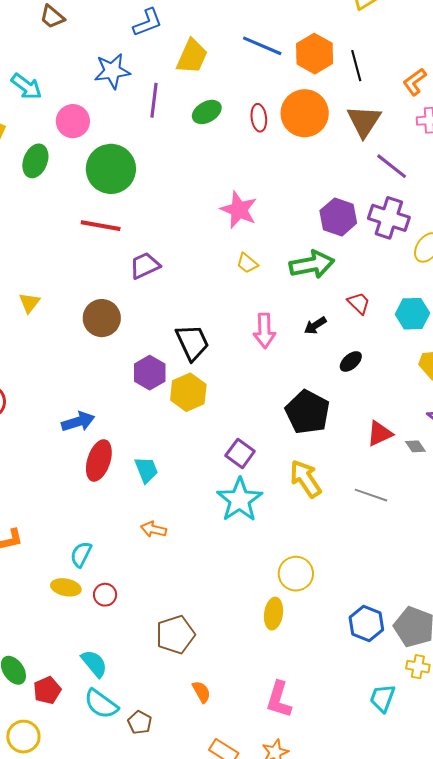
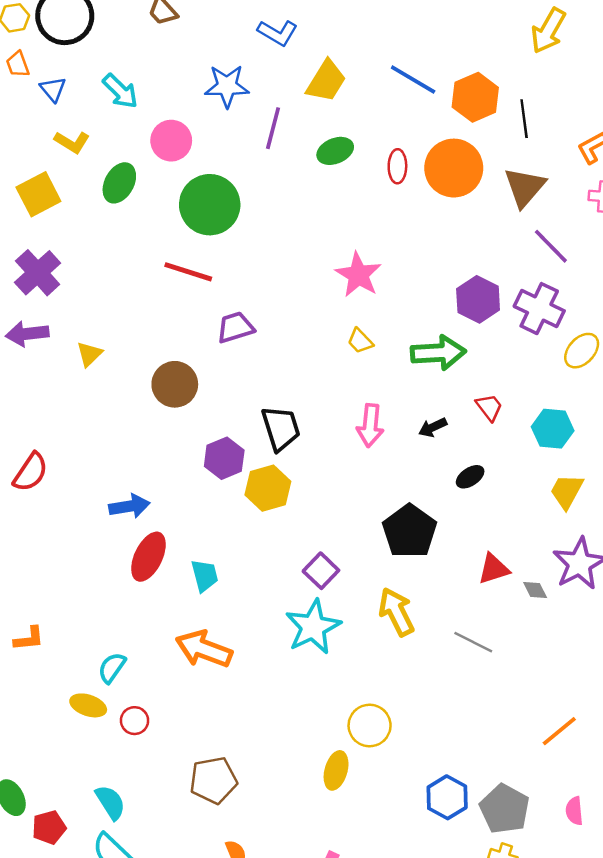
blue L-shape: (148, 22) -> (278, 33), turned 44
orange arrow: (154, 529) -> (204, 649), size x1.8

